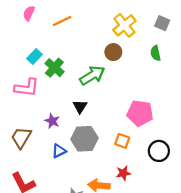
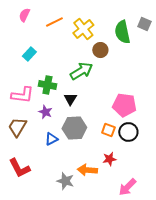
yellow cross: (124, 25) -> (83, 29), moved
green semicircle: (156, 53) -> (122, 32), moved, size x1.6
green cross: (54, 68) -> (47, 85), moved, turned -30
pink L-shape: (27, 88) -> (22, 95), moved
black circle: (159, 151) -> (128, 132), moved

